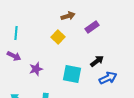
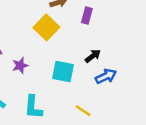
purple rectangle: (92, 27) -> (87, 16), turned -40
yellow square: (58, 37) -> (46, 27), size x1.5

